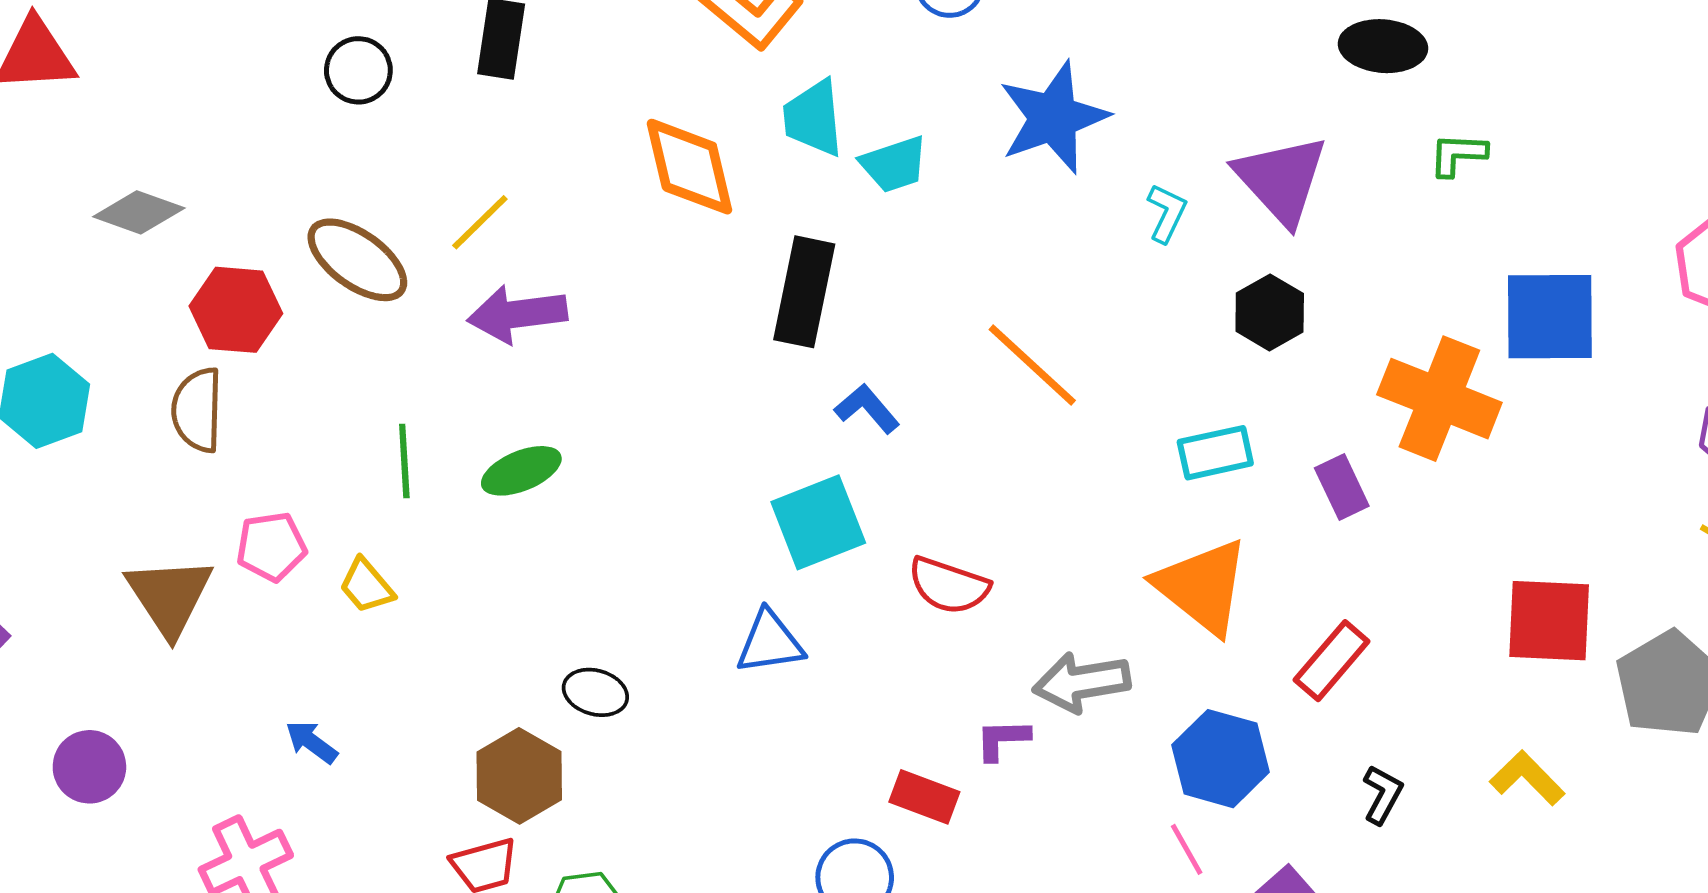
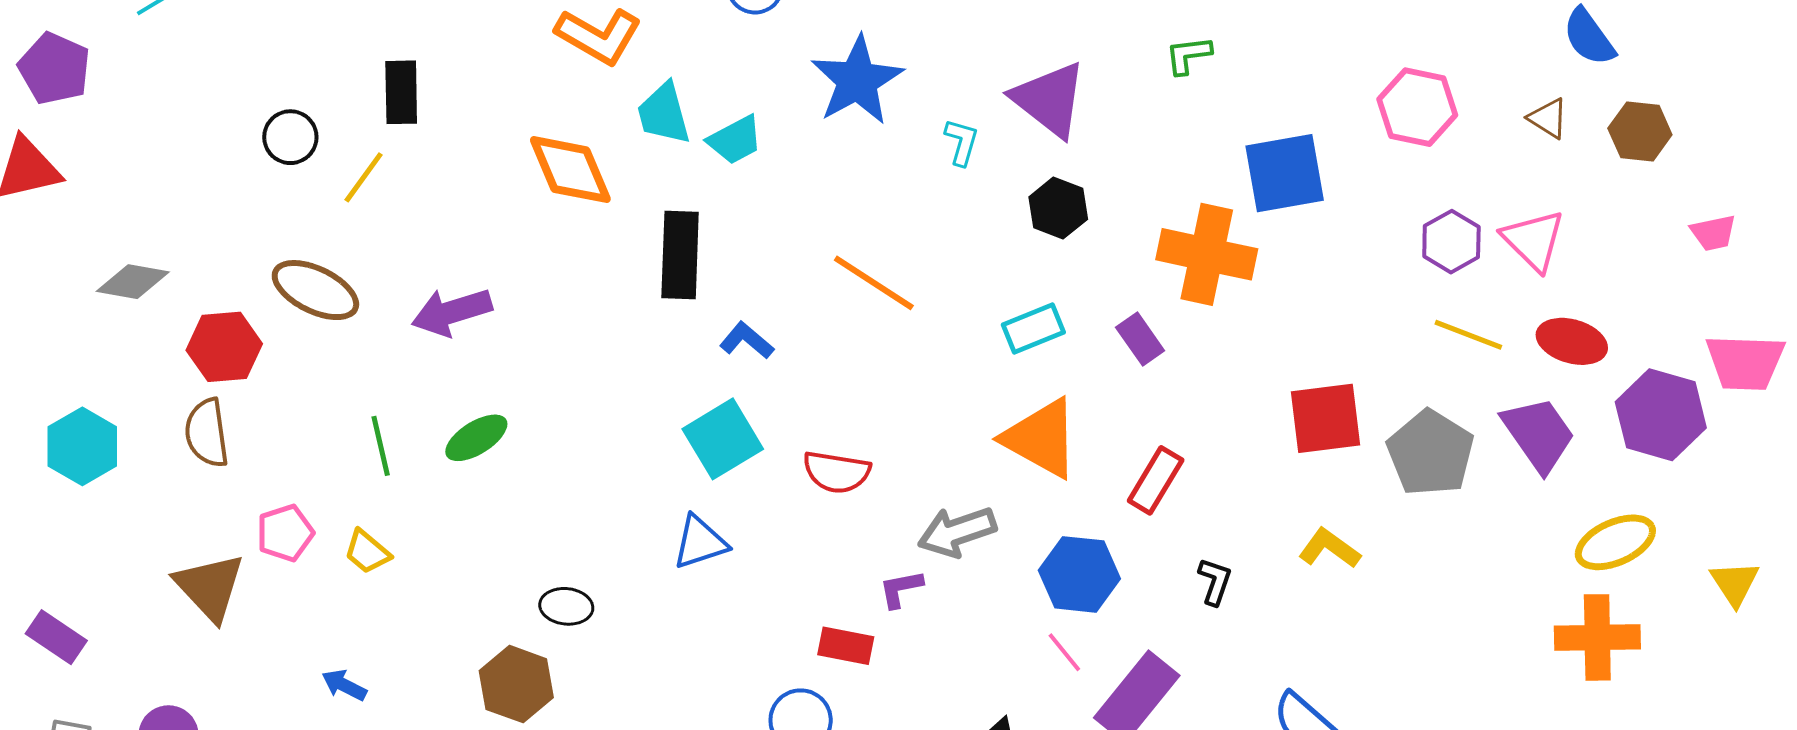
yellow line: (480, 222) -> (364, 177), moved

